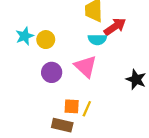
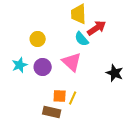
cyan star: (25, 36) -> (20, 65), moved
cyan semicircle: (97, 40) -> (82, 39), turned 49

